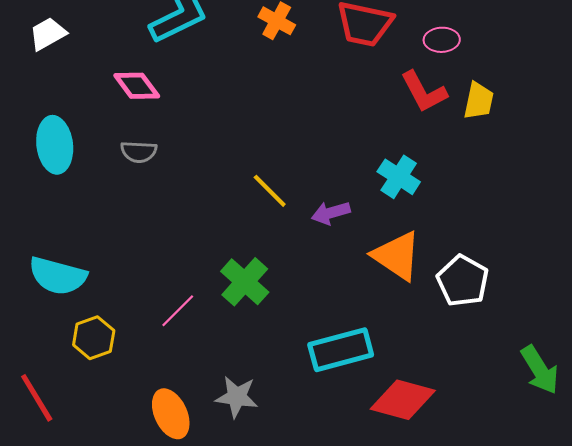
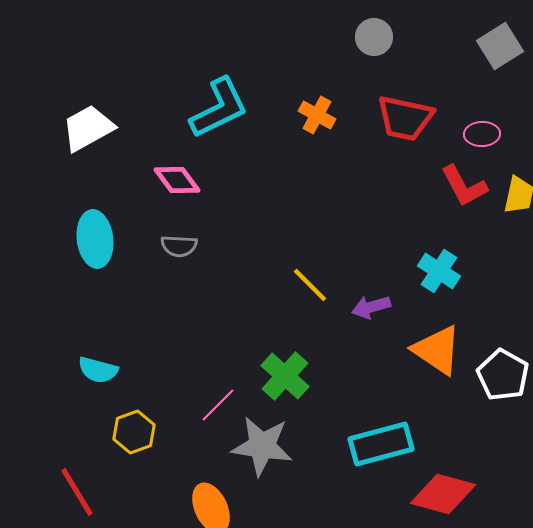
white trapezoid: (48, 34) -> (88, 128), size x1.4
cyan semicircle: (58, 276) -> (98, 370), size x0.7
gray star: (237, 397) -> (262, 446), moved, size x1.4

